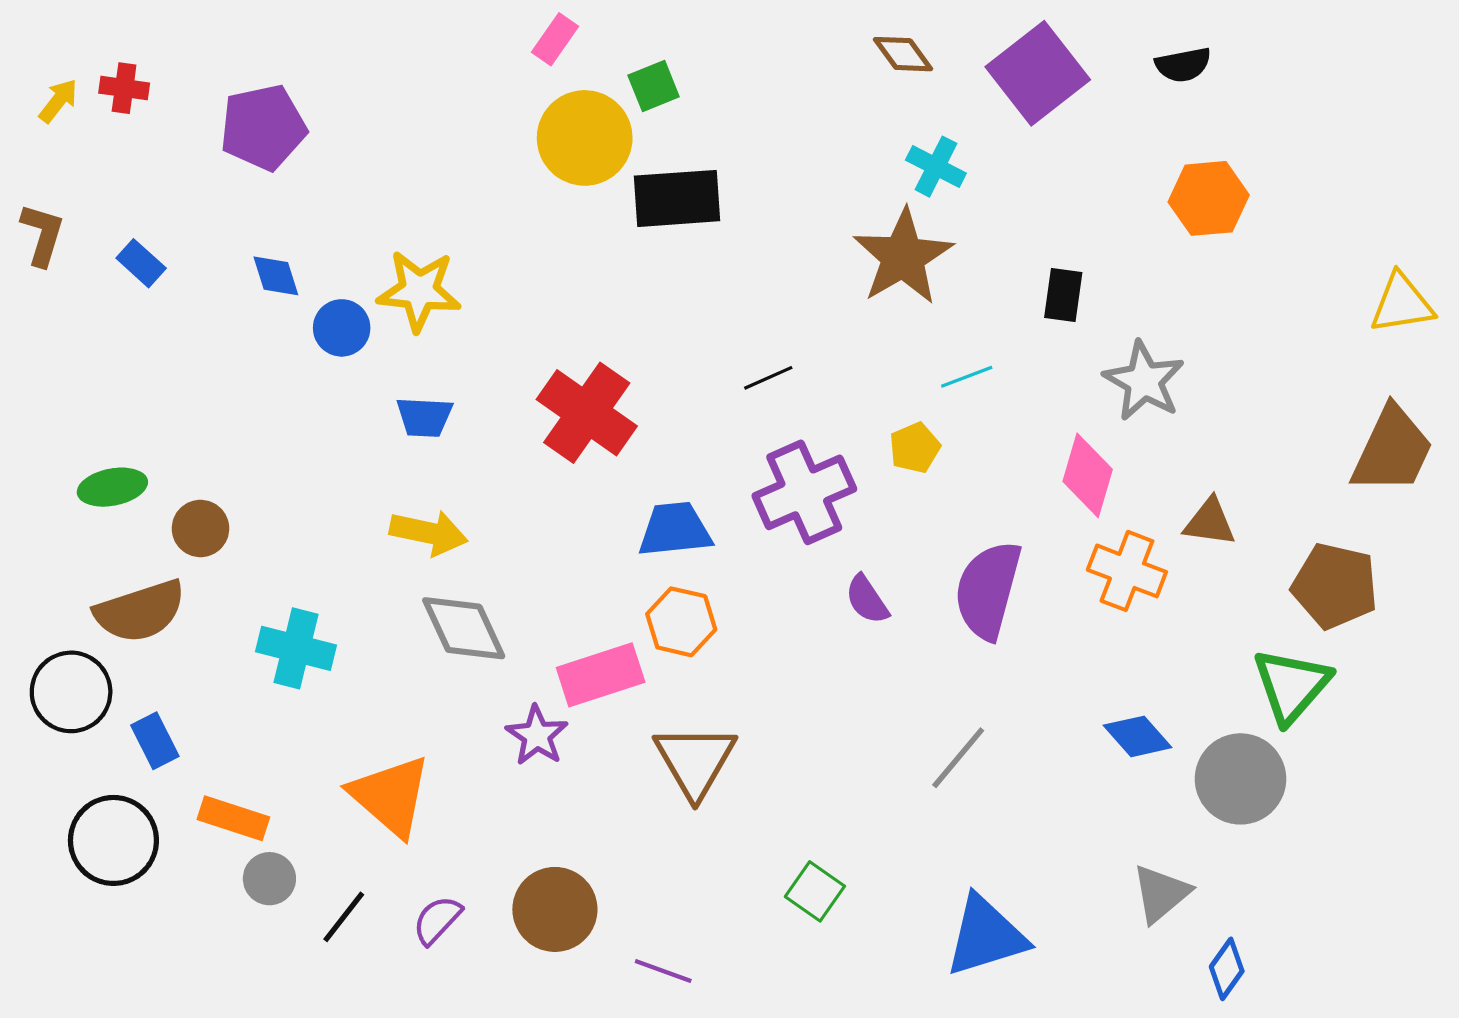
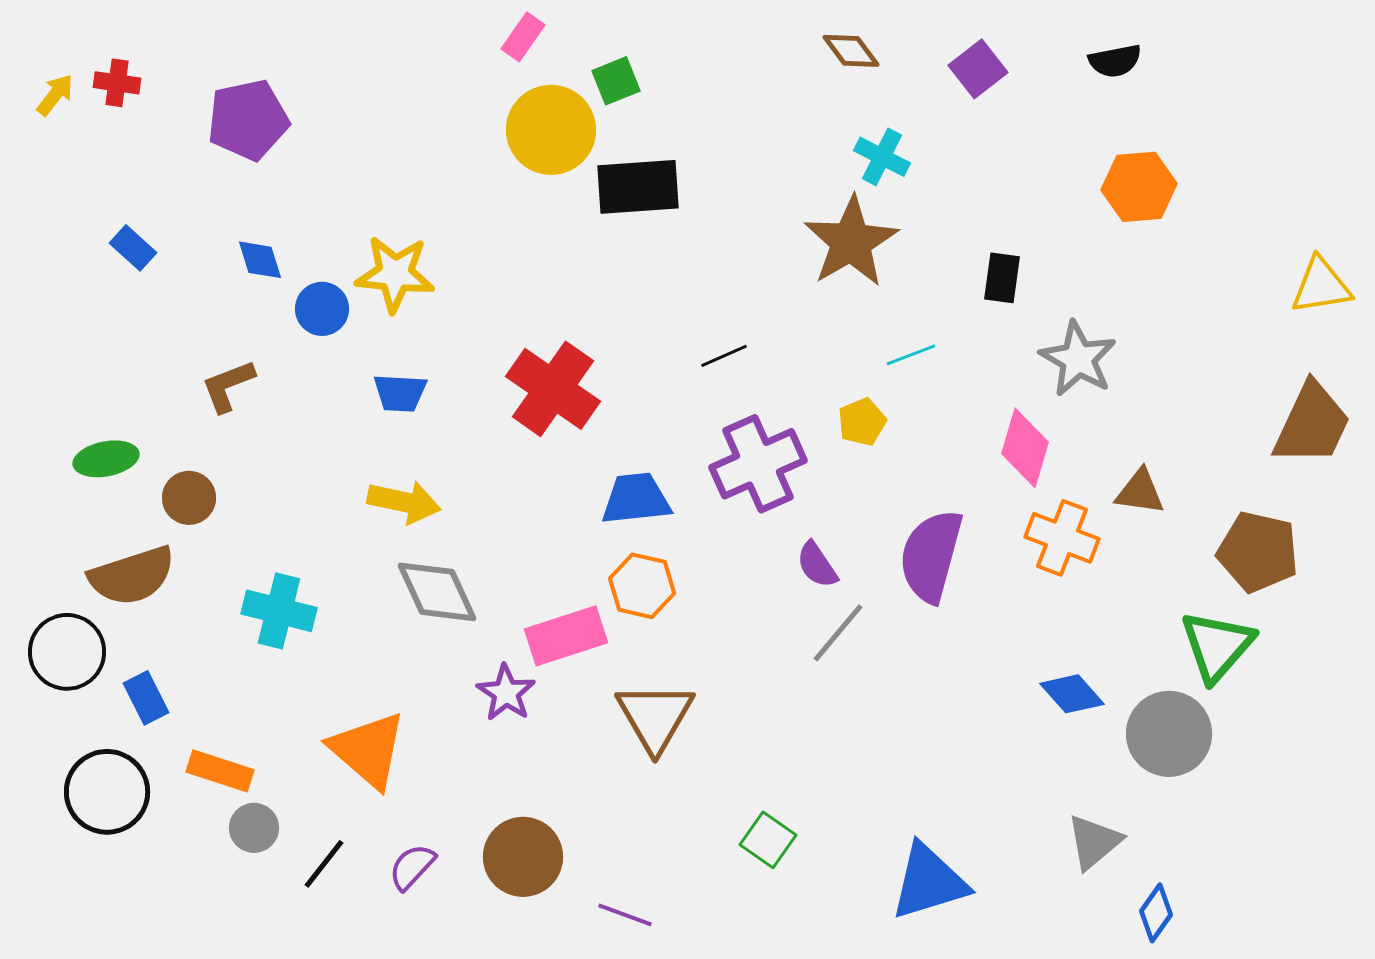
purple square: (1038, 73) -> (978, 69), size x0.6
brown L-shape: (42, 235) -> (228, 386), moved, turned -128
gray line: (958, 758) -> (838, 633), moved

